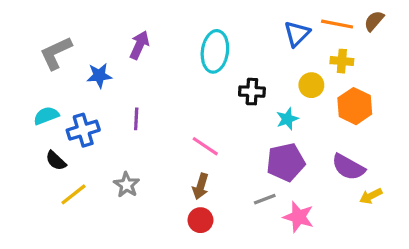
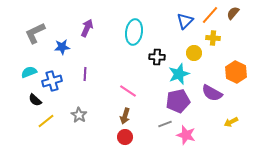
orange line: (337, 24) -> (210, 15), turned -60
orange hexagon: (355, 106) -> (236, 72), moved
cyan star: (287, 119) -> (179, 74), size x1.5
purple semicircle: (348, 167) -> (212, 93), moved

